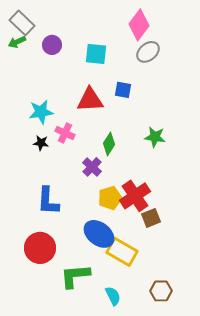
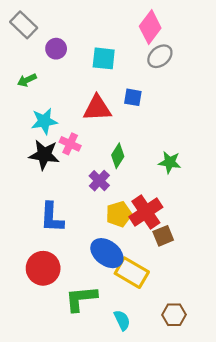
green arrow: (17, 42) -> (27, 80), moved
green star: (155, 137) -> (170, 162), moved
black star: (41, 143) -> (44, 155), size x1.8

